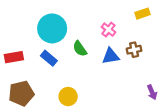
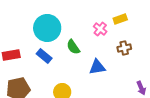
yellow rectangle: (143, 14) -> (120, 19), moved
blue triangle: (111, 56) -> (97, 67), moved

